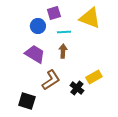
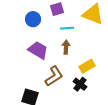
blue circle: (38, 26) -> (33, 19), moved
yellow rectangle: (94, 77) -> (87, 66), moved

